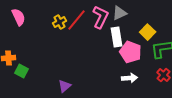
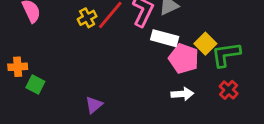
yellow square: (148, 32) -> (205, 44), moved
white rectangle: (116, 37) -> (165, 38), turned -66

